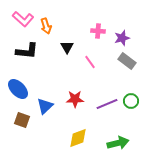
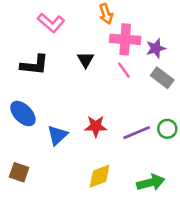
pink L-shape: (23, 19) -> (51, 23), moved
orange arrow: (46, 26) -> (106, 14), moved
pink cross: (98, 31) -> (125, 39), size x1.6
pink line: (90, 62) -> (124, 70), moved
brown square: (22, 120) -> (19, 172), moved

